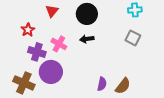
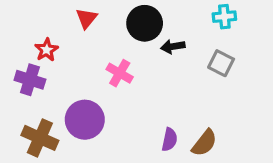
black arrow: (87, 39) -> (173, 47), moved
pink cross: (59, 44) -> (120, 73), moved
purple cross: (37, 52) -> (30, 80), moved

